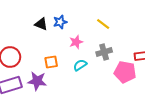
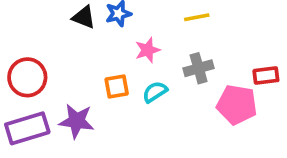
yellow line: (103, 24) -> (197, 17), turned -48
orange square: (51, 62) -> (117, 86), moved

